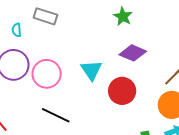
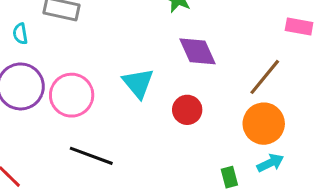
purple diamond: (133, 53) -> (198, 51), turned 48
red circle: (122, 91) -> (187, 110), size x0.7

